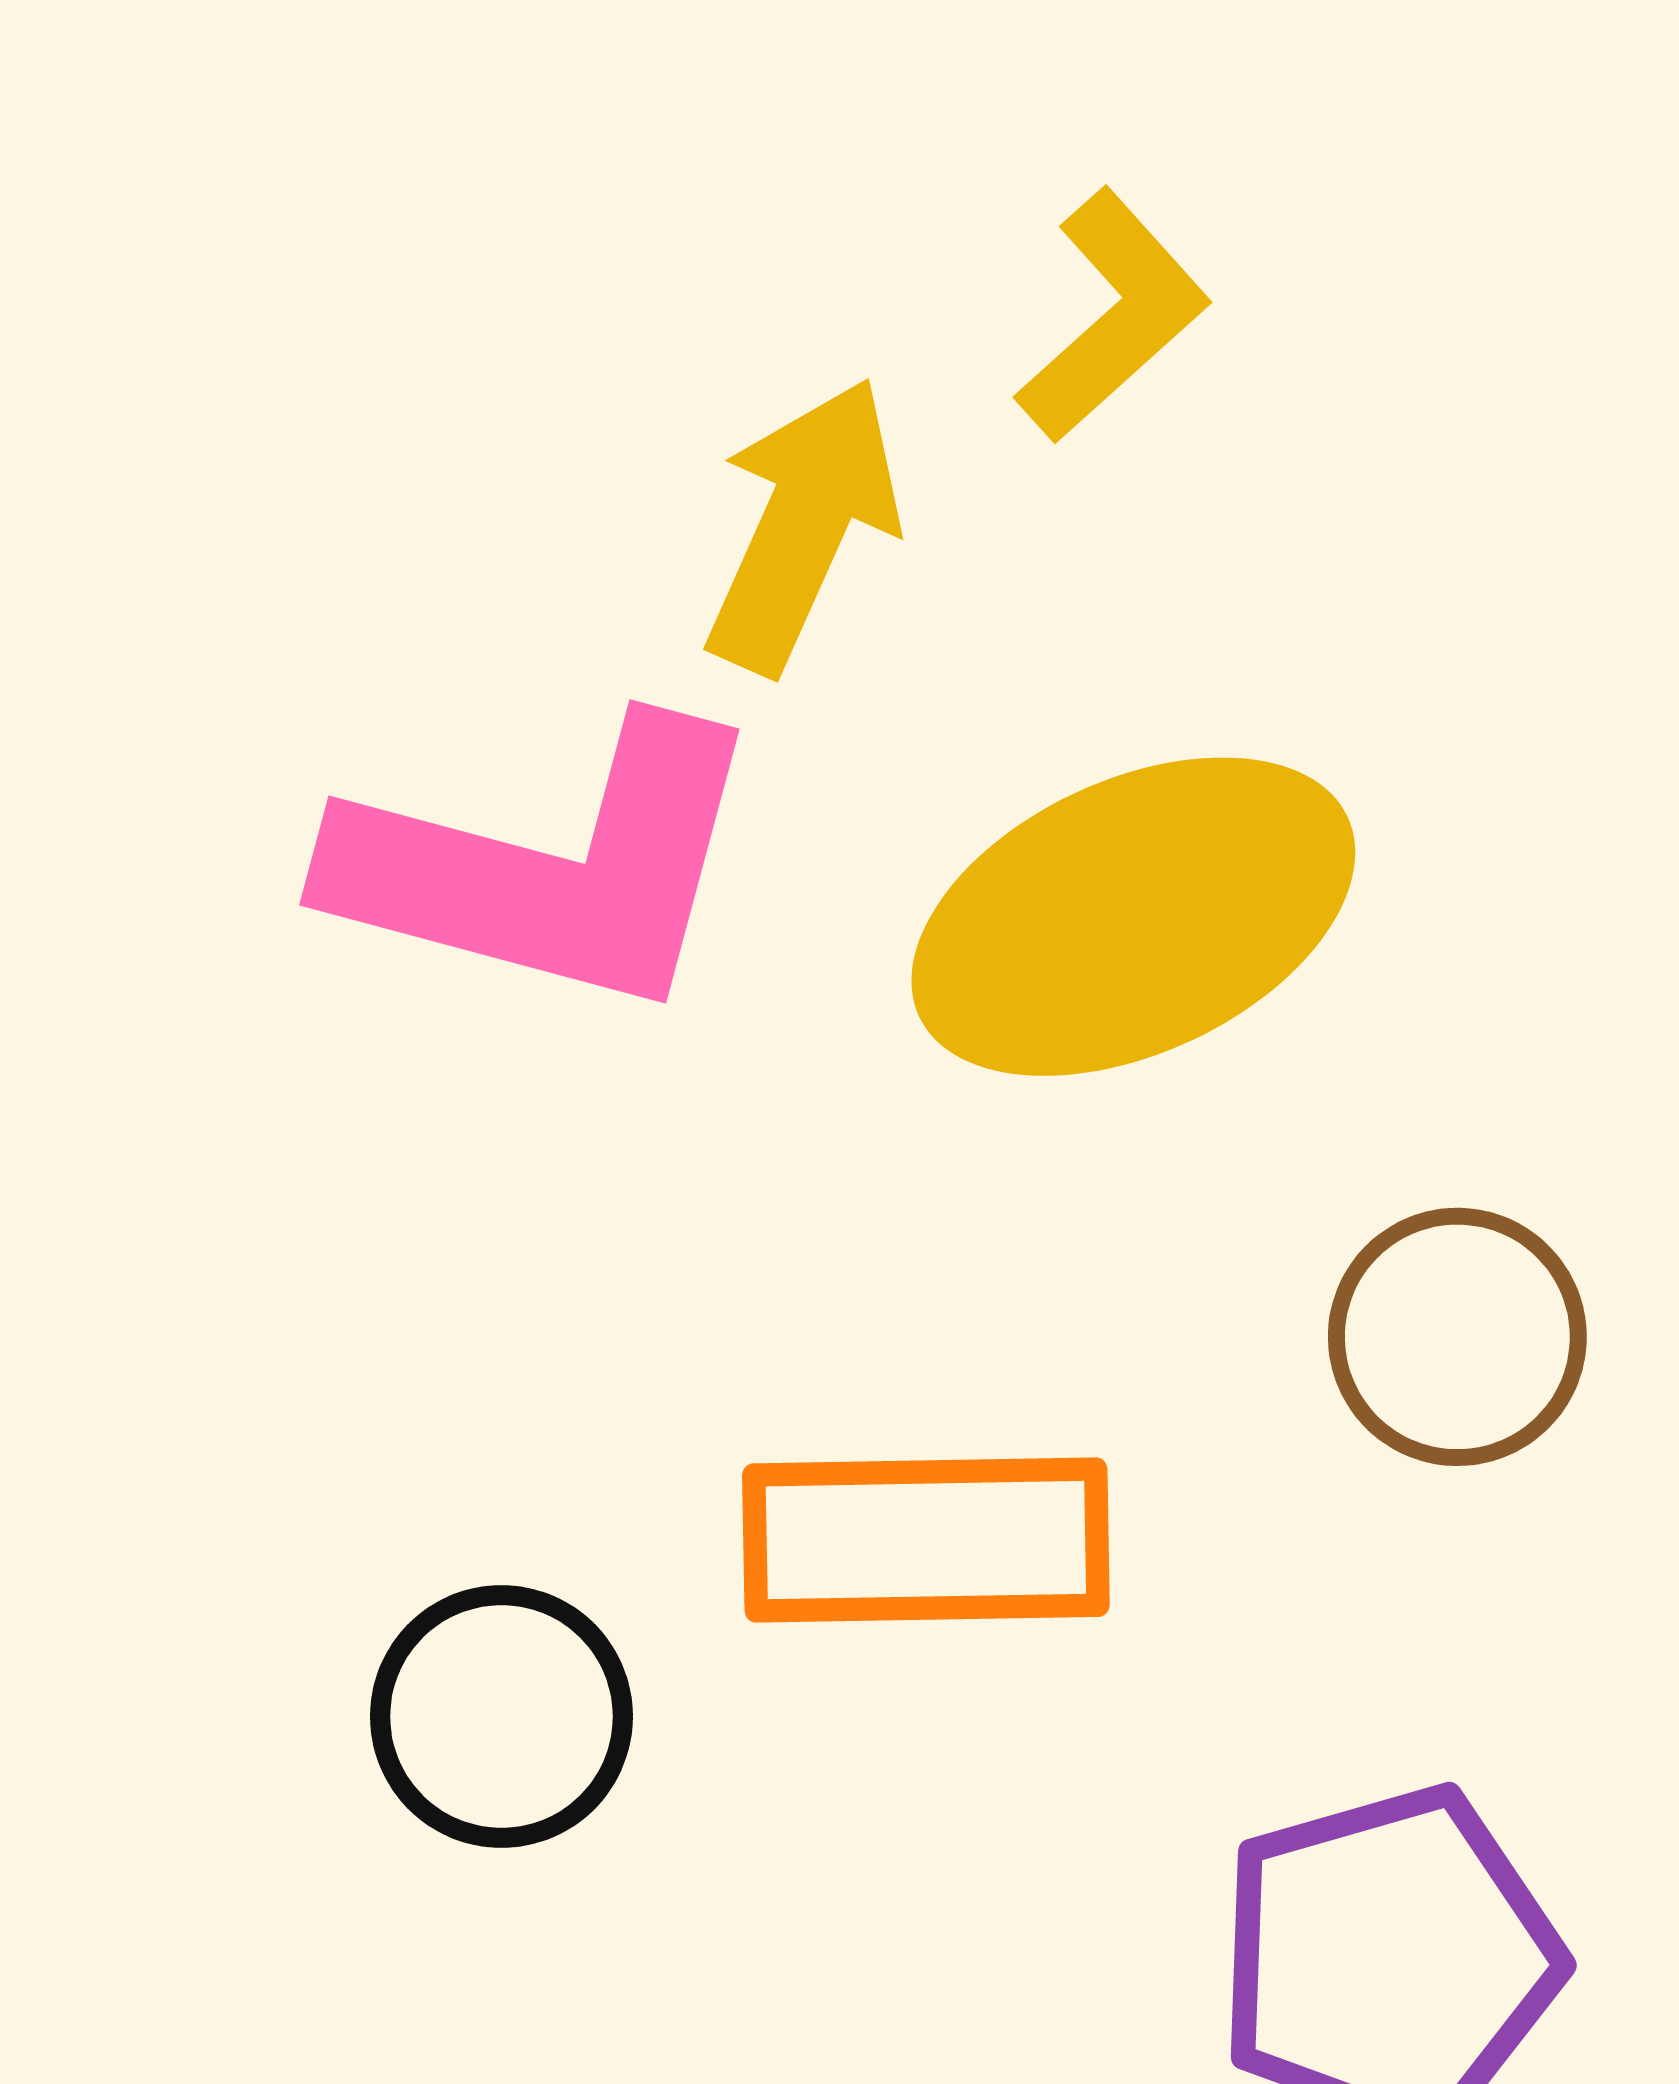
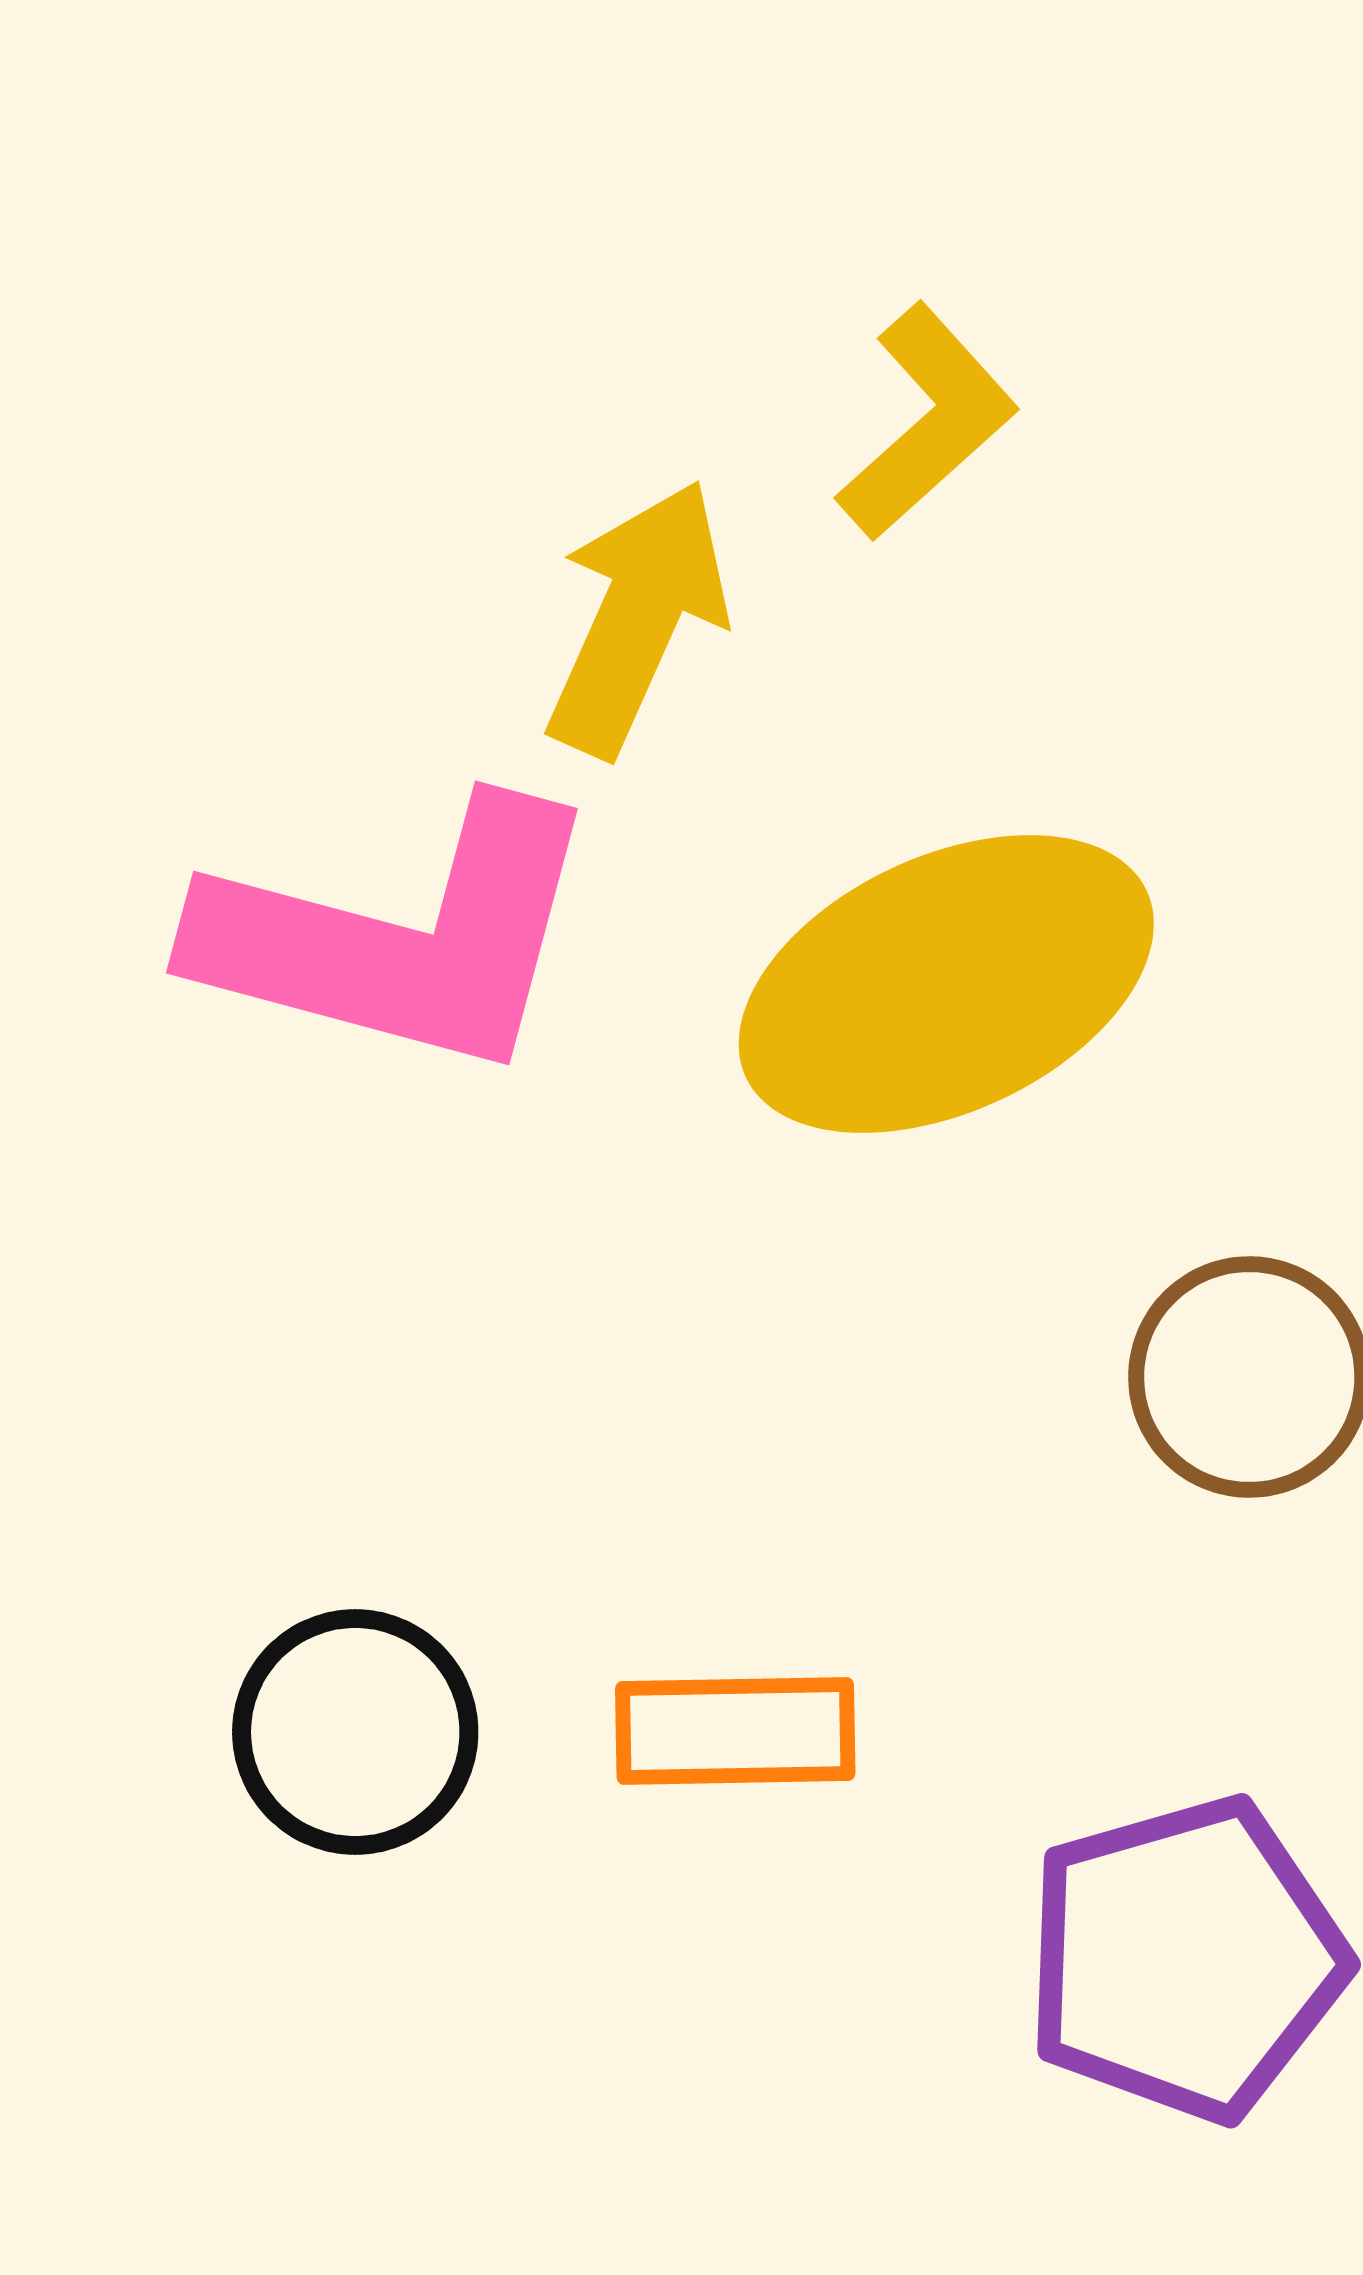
orange rectangle: (926, 1540) -> (735, 1731), moved, size x0.7

